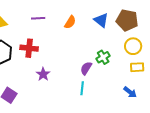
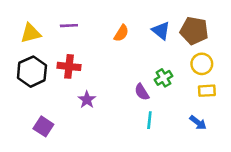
purple line: (38, 18) -> (69, 26), moved
purple semicircle: (86, 68) -> (142, 92), turned -64
cyan line: (82, 88) -> (149, 120), moved

